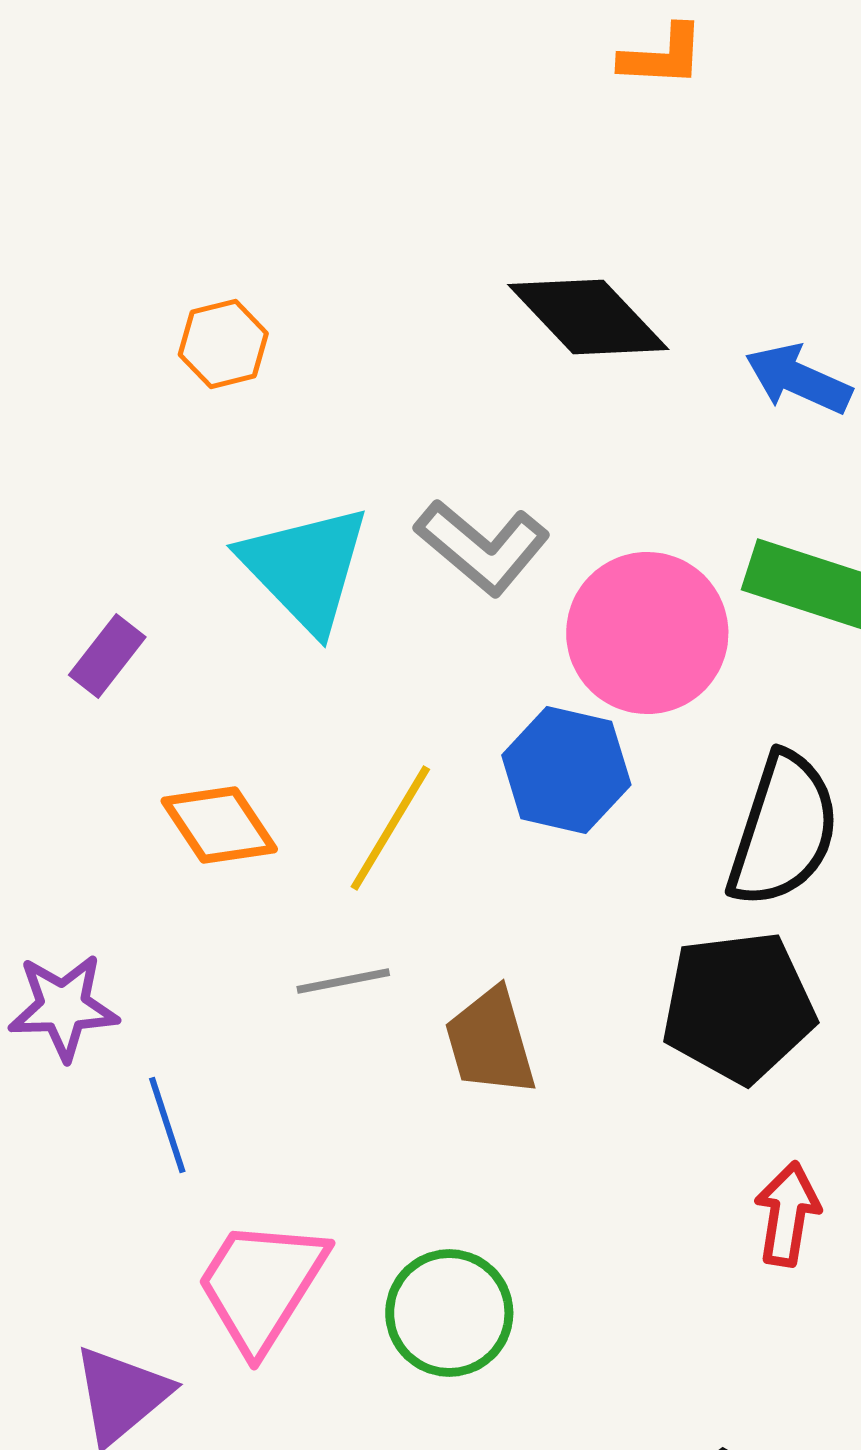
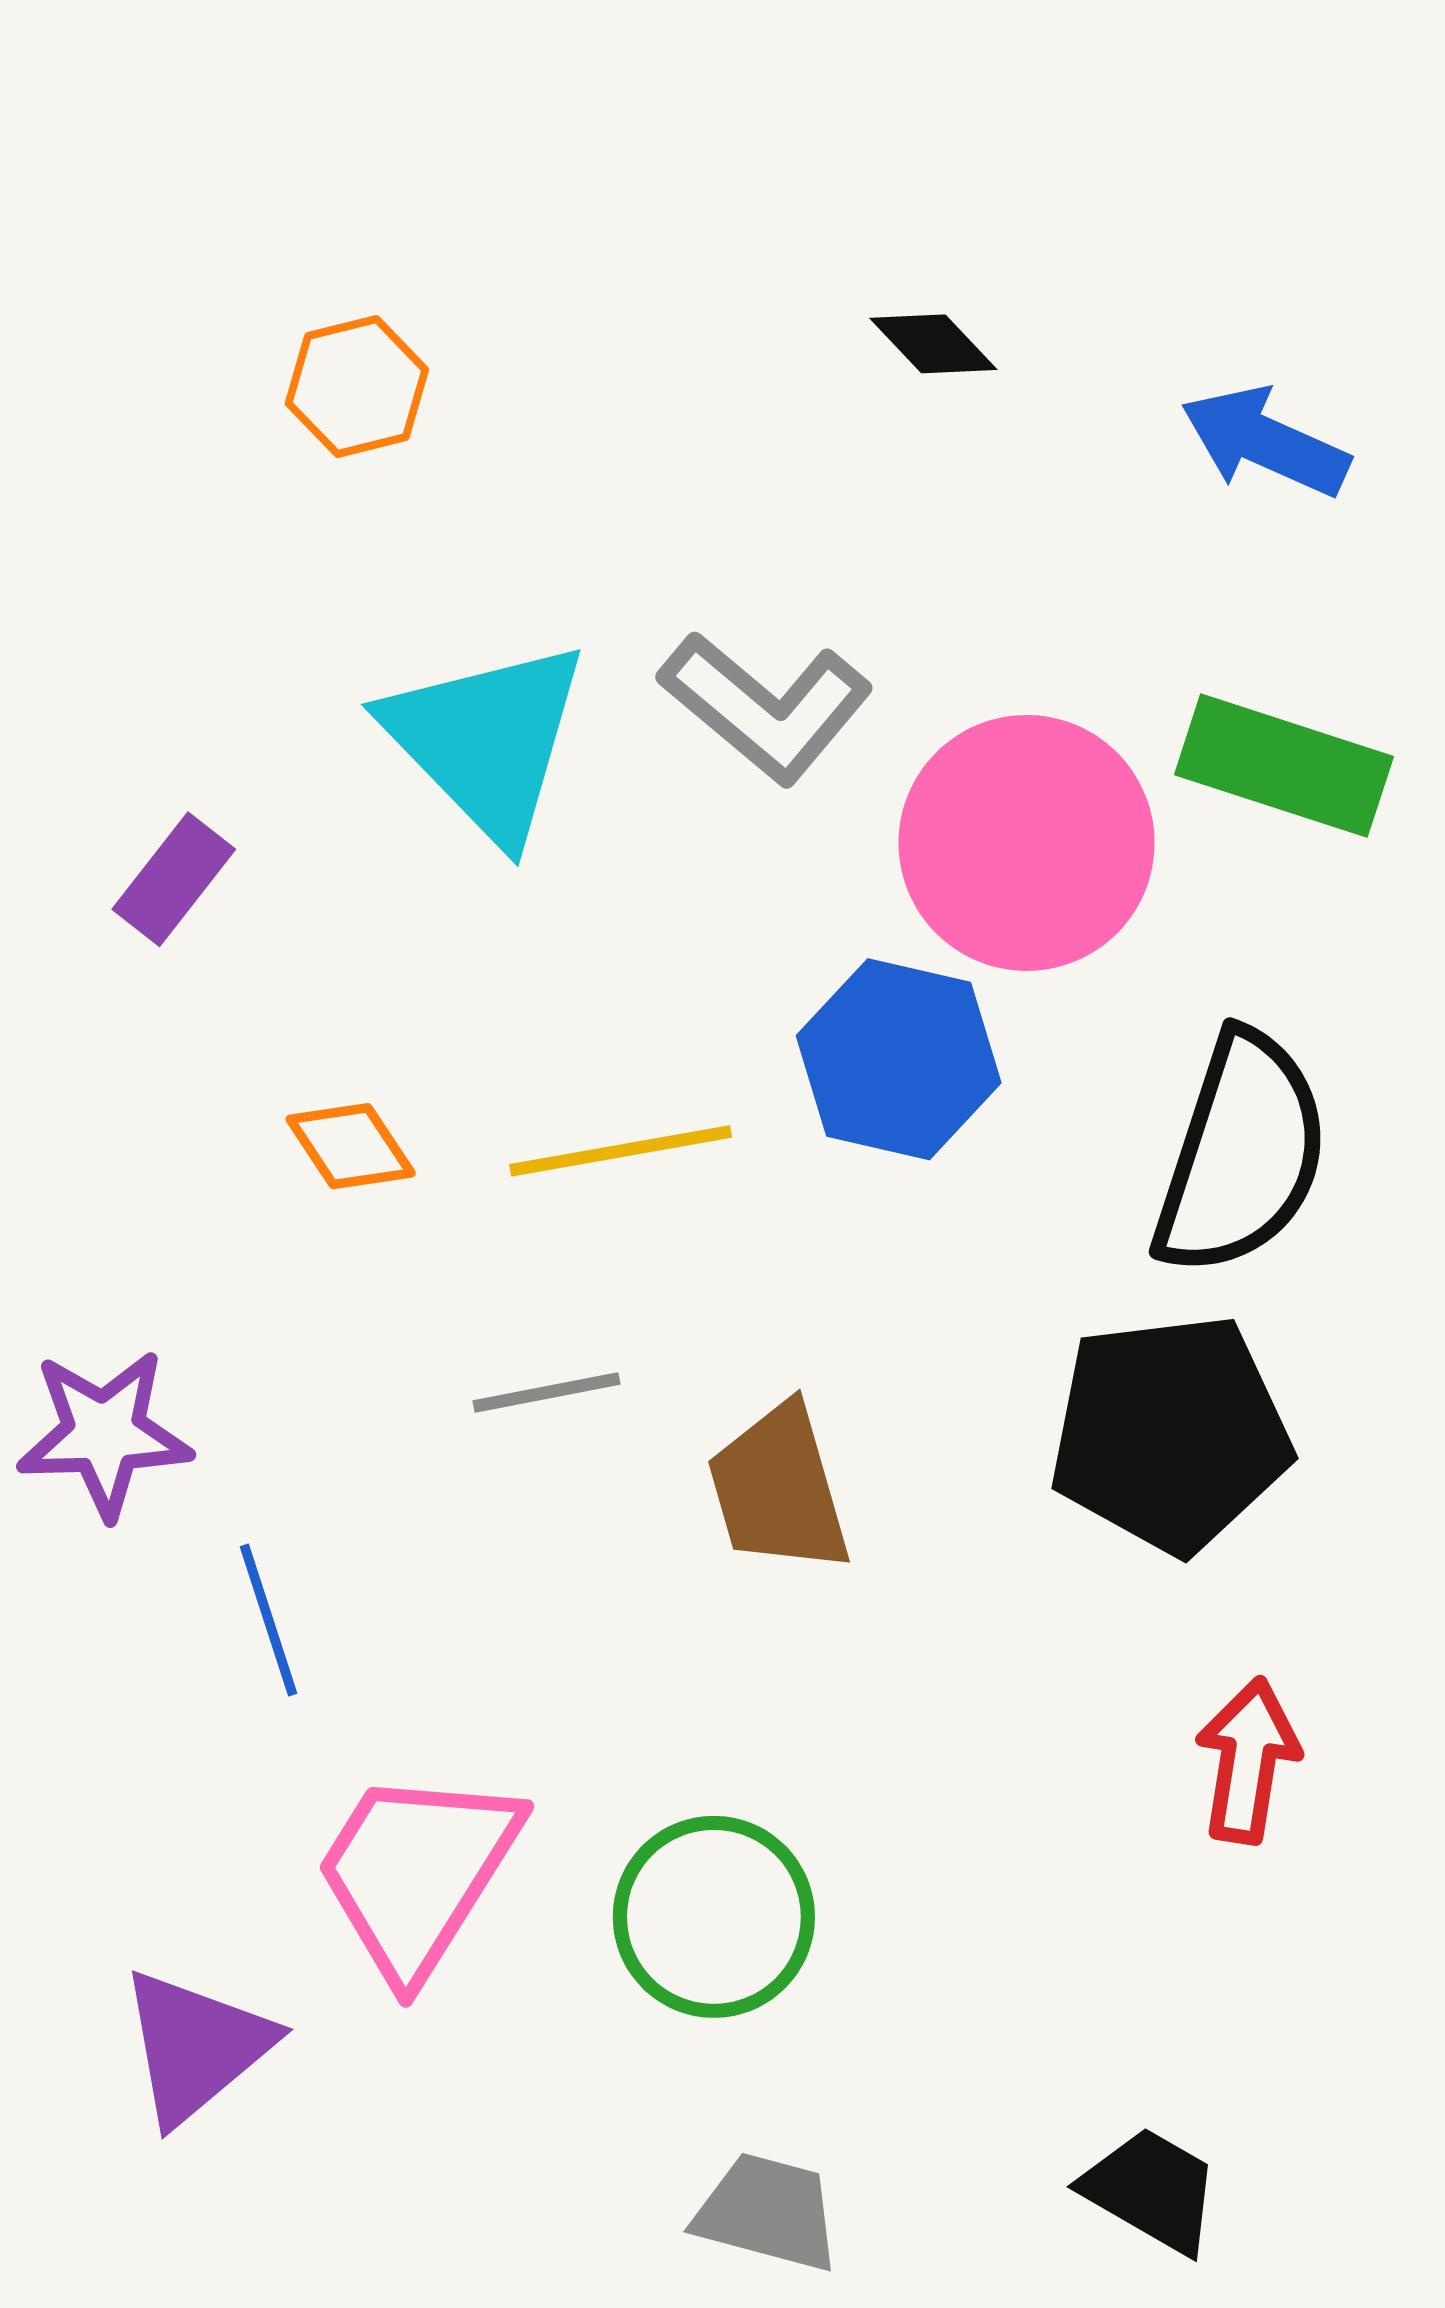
black diamond: (588, 317) -> (933, 344), size x0.5
orange diamond: (219, 825) -> (351, 1146), size x0.7
yellow line: (390, 828) -> (621, 1151), turned 49

